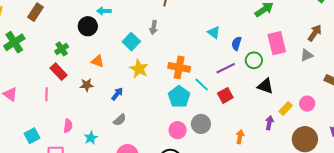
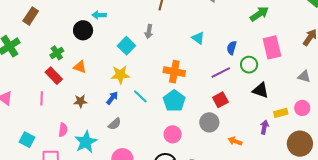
cyan triangle: (214, 32) -> (198, 38), moved
gray triangle: (307, 55) -> (304, 76), moved, turned 40
orange triangle: (98, 61) -> (80, 67), moved
yellow star: (139, 69) -> (120, 75), moved, turned -30
brown star: (87, 85) -> (80, 101), moved
cyan line: (202, 85) -> (140, 96), moved
yellow rectangle: (286, 108) -> (281, 113), turned 32
gray circle: (201, 124) -> (209, 122), moved
cyan square: (32, 136) -> (27, 140), turned -35
orange arrow: (240, 137) -> (235, 141), turned -80
cyan star: (91, 138) -> (86, 142), size x1.6

